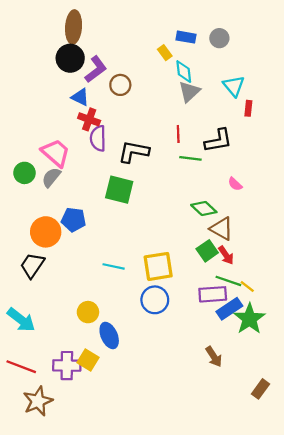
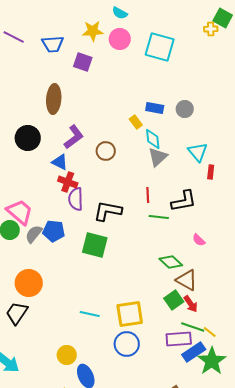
black circle: (70, 58) -> (28, 138), moved
brown circle: (120, 85) -> (106, 151), moved
pink trapezoid: (56, 153) -> (20, 212), moved
blue pentagon: (74, 220) -> (54, 231), moved

